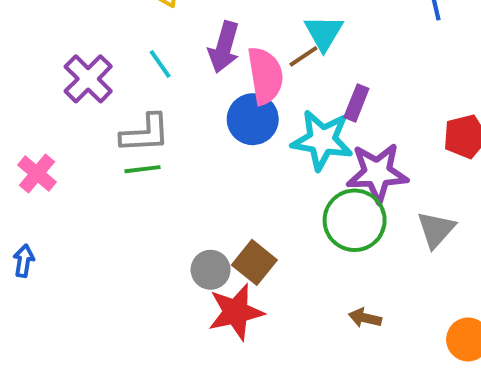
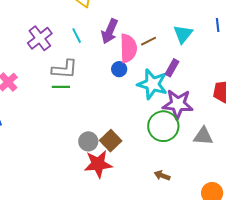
cyan triangle: (324, 33) -> (183, 34), moved
blue circle: (253, 119) -> (119, 69), size x0.6
gray triangle: (436, 230) -> (203, 136), turned 45

